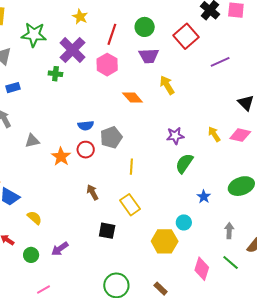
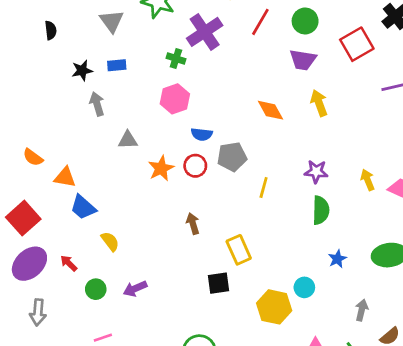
pink hexagon: (107, 65) -> (175, 99), moved
green semicircle: (184, 163) -> (321, 210), turned 135
yellow line: (131, 167) -> (264, 188), moved
black square: (107, 231) -> (218, 283), moved, turned -30

